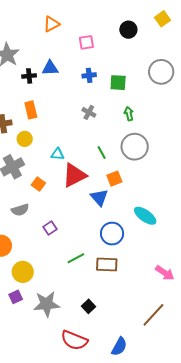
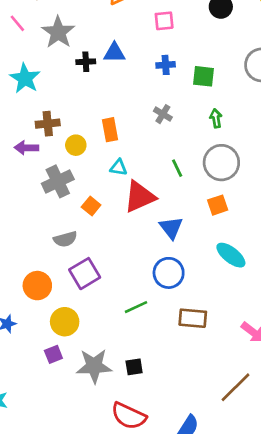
orange rectangle: (31, 110) -> (110, 130), moved
orange square: (114, 179) -> (218, 205), moved
purple square: (50, 228) -> (85, 274), moved, size x1.6
blue circle: (112, 234) -> (169, 273), moved
brown rectangle: (107, 264) -> (193, 318), moved
black square: (88, 306) -> (134, 367), moved, turned 32

